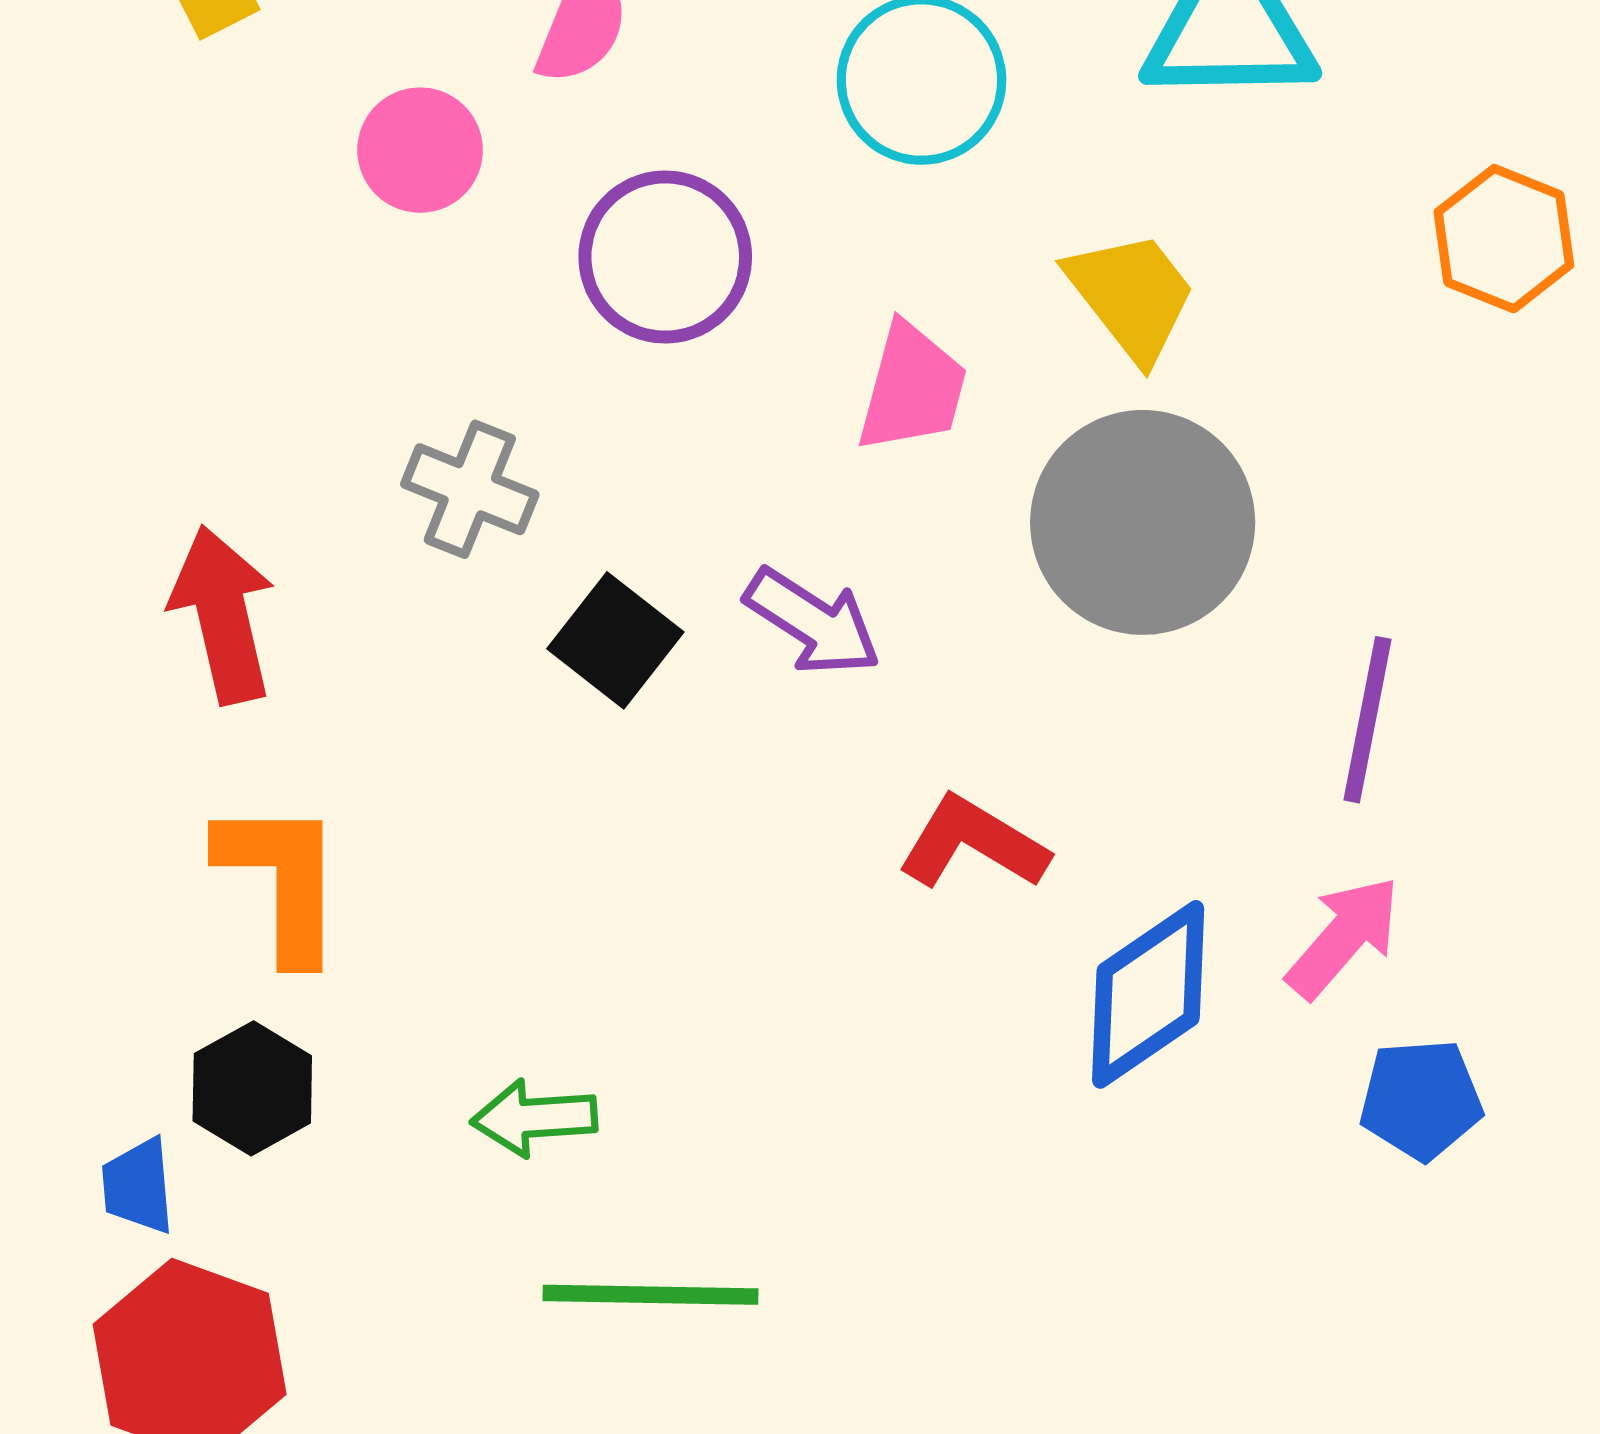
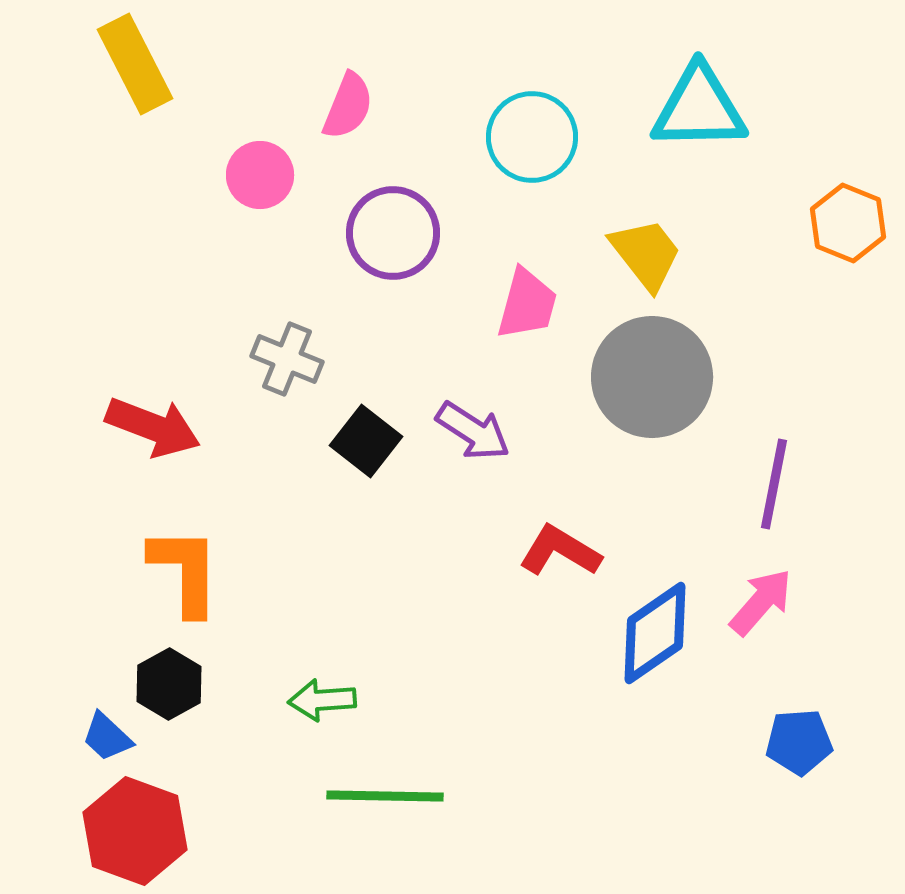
red arrow: (223, 615) -> (153, 427), turned 124
blue pentagon: (1421, 1099) -> (799, 742), moved
blue trapezoid: (138, 1186) -> (107, 737), turned -42

